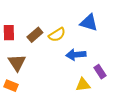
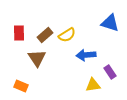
blue triangle: (89, 23) -> (110, 23), moved
brown triangle: (17, 63) -> (37, 58), moved

